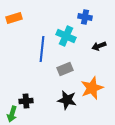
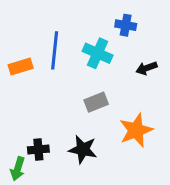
orange rectangle: (14, 18) -> (21, 67), moved
blue line: (42, 49) -> (55, 50), moved
black star: (67, 100) -> (83, 149), moved

